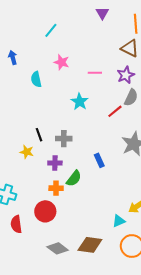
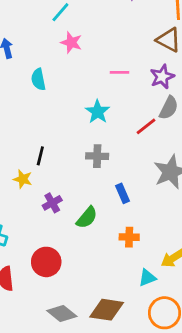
pink star: (62, 62) -> (71, 42), moved
black line: (39, 135) -> (40, 156), turned 32
gray cross: (64, 139) -> (97, 156), moved
purple cross: (55, 163) -> (52, 203), moved, turned -32
orange cross: (56, 188) -> (129, 237), moved

